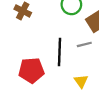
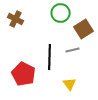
red pentagon: (31, 70) -> (24, 74), turned 30

